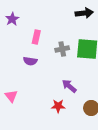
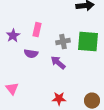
purple star: (12, 19) -> (13, 36), moved
purple arrow: (69, 86) -> (58, 63), moved

